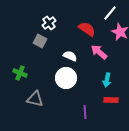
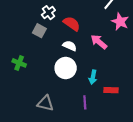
red semicircle: (87, 29) -> (72, 24), moved
cyan arrow: (107, 80) -> (93, 77), moved
gray triangle: (35, 99) -> (45, 103), moved

